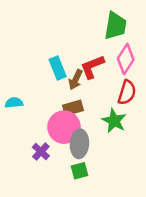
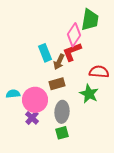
pink diamond: (126, 59) -> (74, 35), moved
red semicircle: (127, 92) -> (99, 72), turned -102
cyan semicircle: (14, 103) -> (13, 94), moved
pink circle: (64, 127) -> (35, 100), moved

